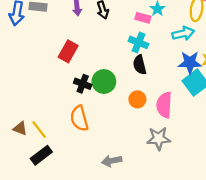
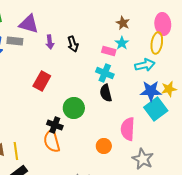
black cross: (83, 84) -> (55, 125), moved
orange circle: (137, 99) -> (104, 146), moved
yellow line: (39, 130) -> (16, 151), turned 30
gray star: (159, 138) -> (143, 159), moved, turned 30

